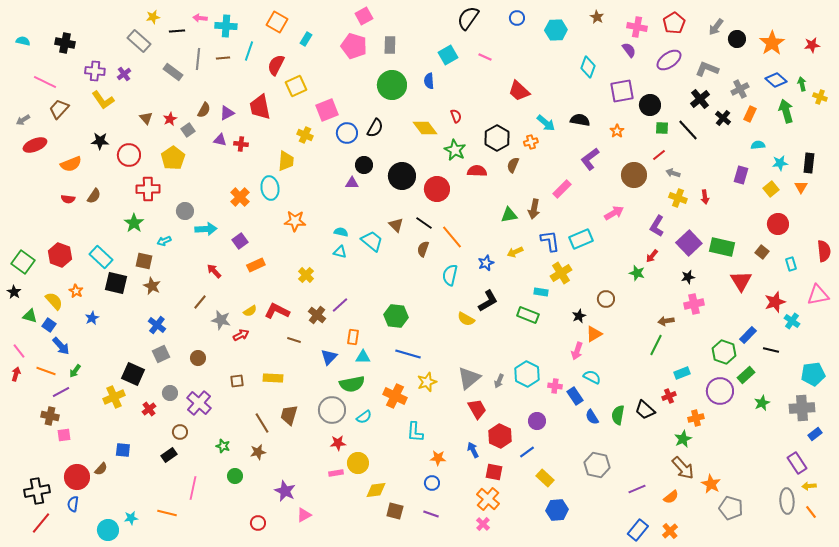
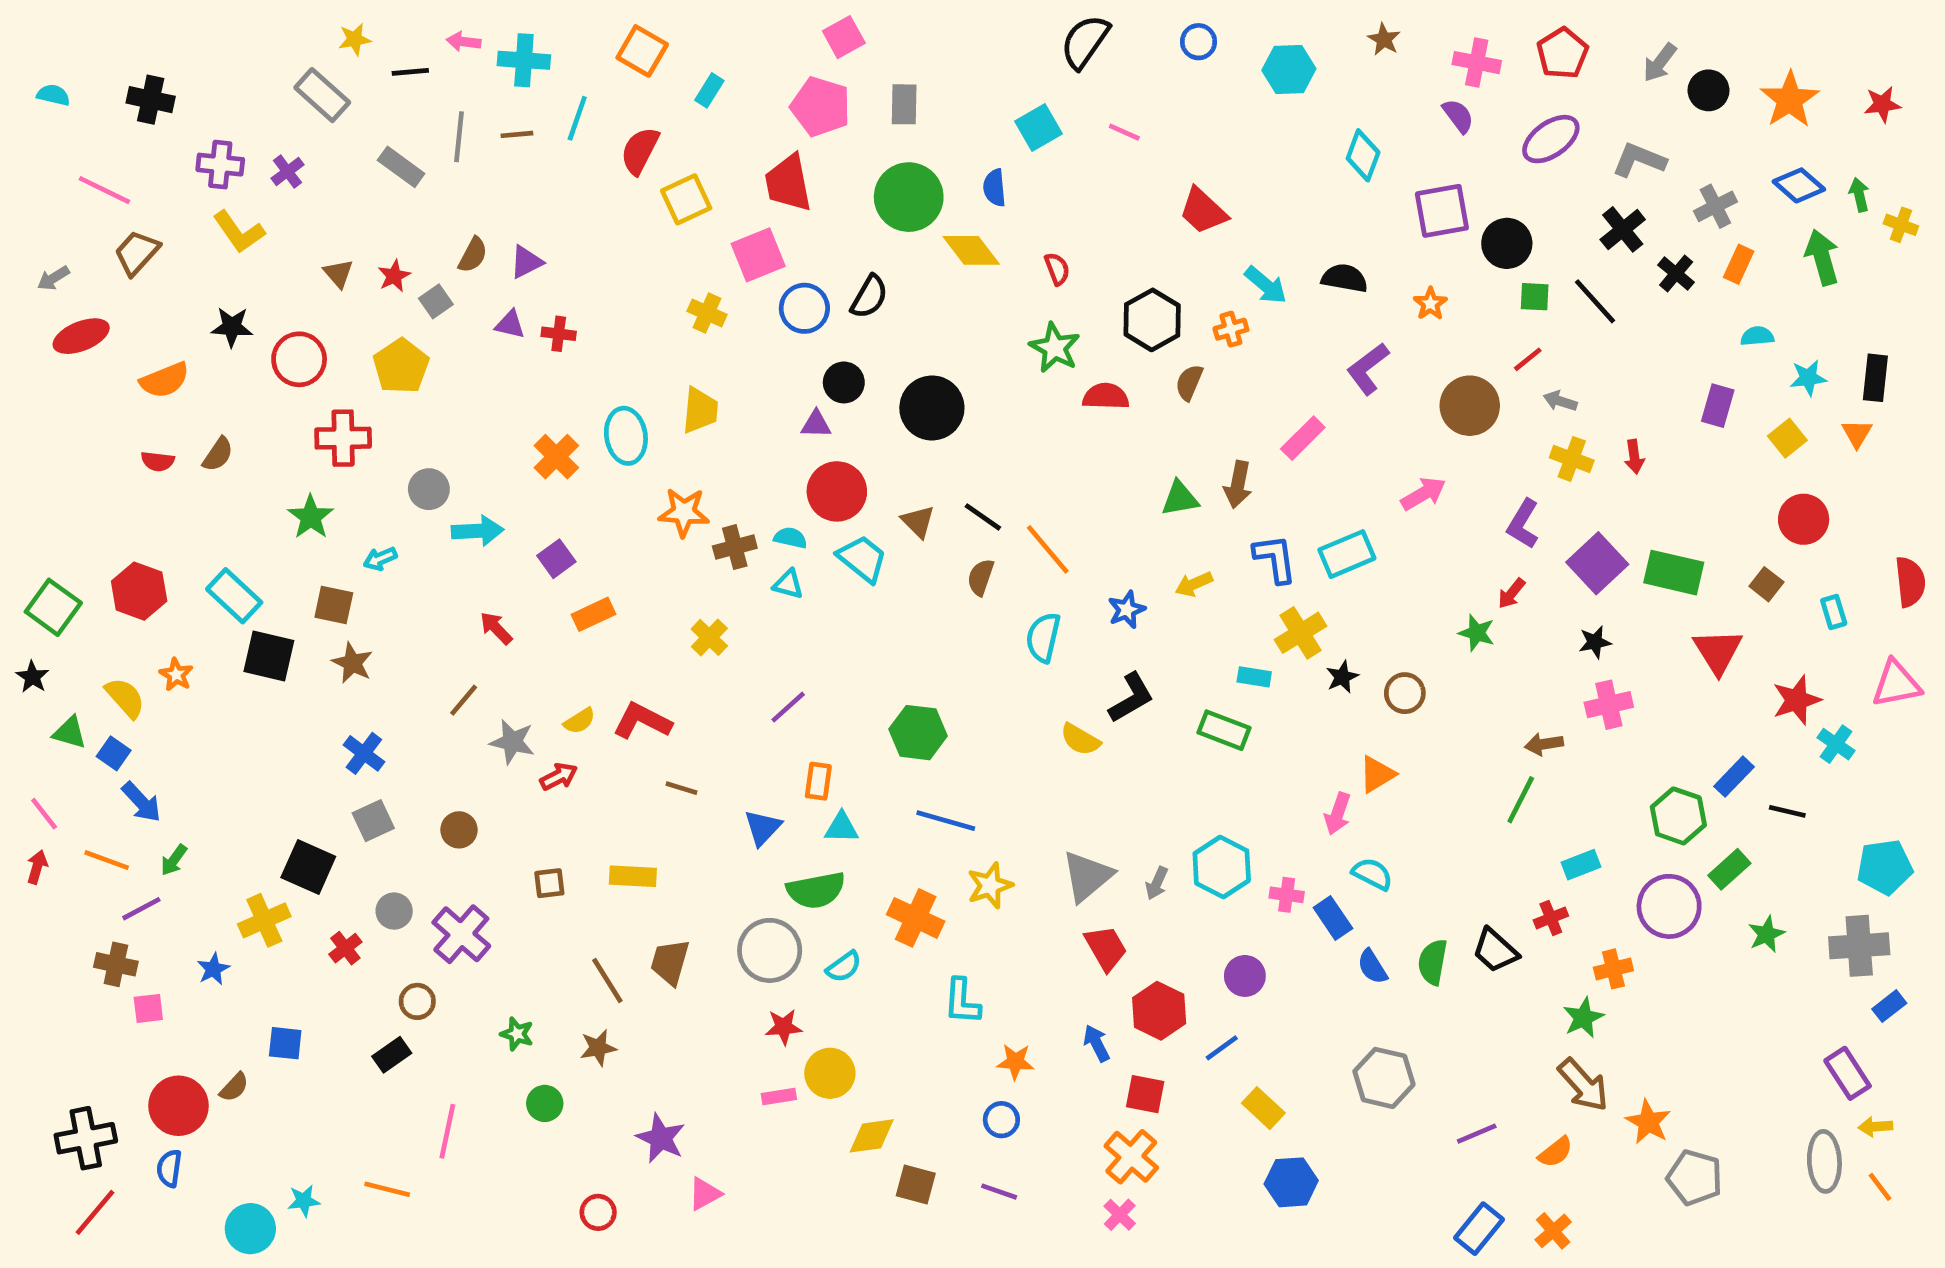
red trapezoid: (260, 107) -> (788, 183), moved
yellow diamond: (425, 128) -> (971, 250), moved
yellow trapezoid: (286, 161) -> (700, 410), moved
red circle: (437, 189) -> (837, 491), moved
brown cross: (317, 315) -> (735, 547), moved, turned 36
black star: (579, 316) -> (1342, 677), moved
blue star: (92, 318) -> (213, 969), moved

